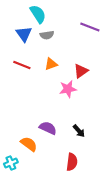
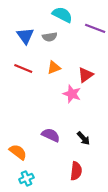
cyan semicircle: (38, 14) -> (62, 15), moved, turned -30
pink star: (68, 89) -> (72, 94), turned 30
orange semicircle: (29, 144) -> (18, 152), moved
cyan cross: (11, 163) -> (26, 178), moved

